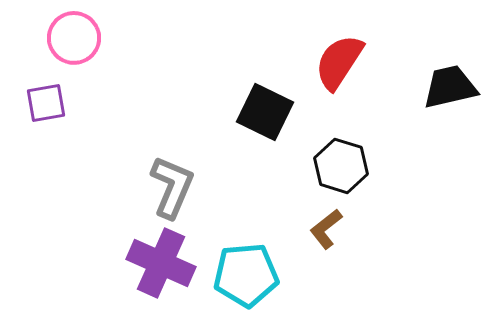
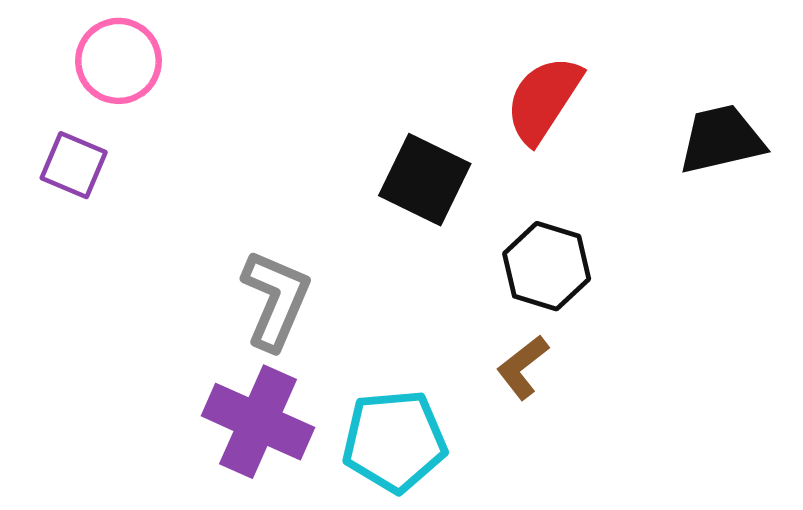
purple square: (46, 103) -> (74, 165), turned 33

